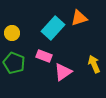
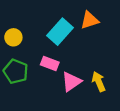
yellow arrow: (94, 64) -> (99, 82), moved

